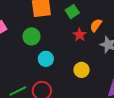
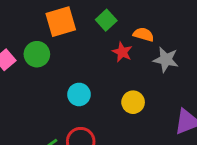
orange semicircle: (96, 25) -> (143, 34), turned 80
green circle: (31, 36) -> (37, 54), moved

